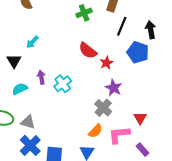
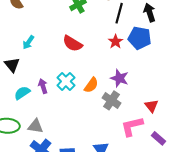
red semicircle: (88, 51) -> (73, 44), moved
red star: (106, 63) -> (116, 42), moved
purple arrow: (41, 77) -> (43, 86), moved
orange semicircle: (95, 131) -> (91, 85), moved

